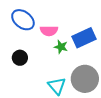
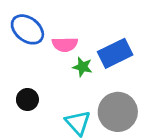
black circle: (20, 58) -> (27, 99), moved

